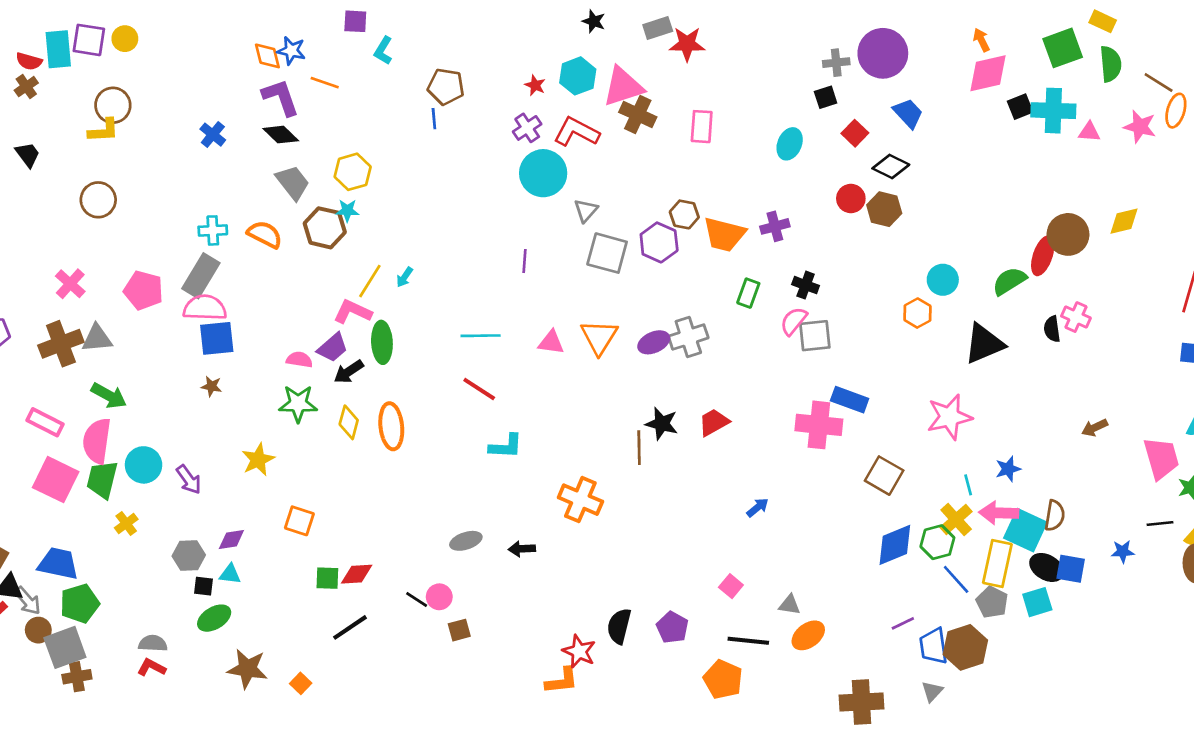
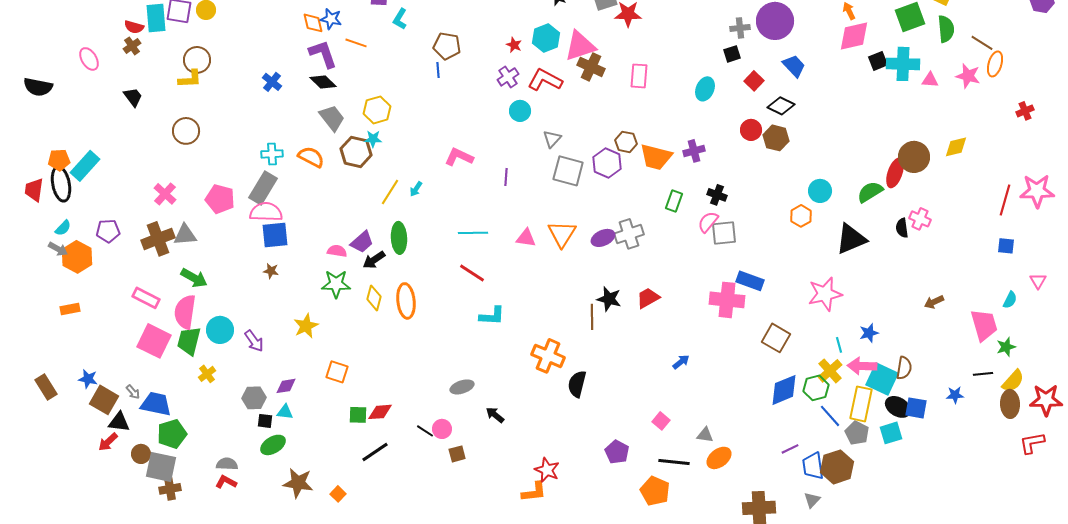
cyan circle: (543, 173) -> (520, 111), size x0.6
pink L-shape: (353, 312) -> (459, 157), moved
black arrow: (522, 549) -> (495, 415), moved, turned 42
gray arrow: (28, 601) -> (133, 392), moved, size x0.7
black semicircle: (619, 626) -> (577, 384), moved
gray square: (65, 647) -> (161, 467), turned 32

